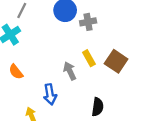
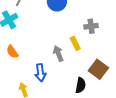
gray cross: (88, 22) -> (91, 26), moved
brown square: (116, 61) -> (98, 69), moved

